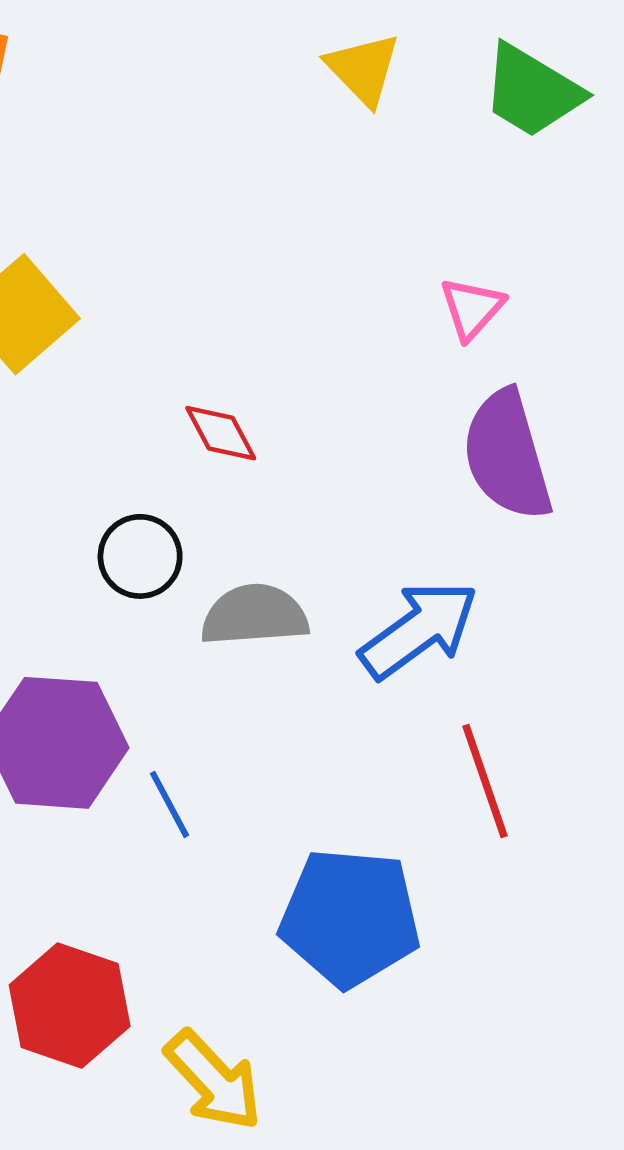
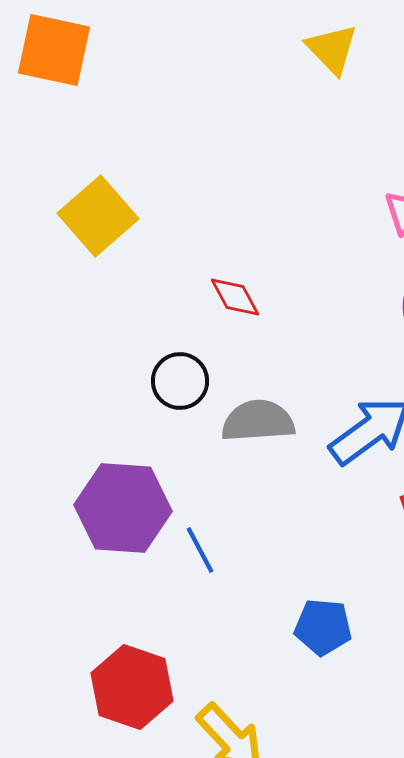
blue pentagon: (350, 917) -> (323, 627), size x0.6

